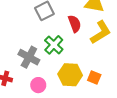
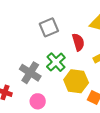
yellow hexagon: (70, 75) -> (76, 81), moved

